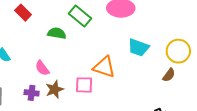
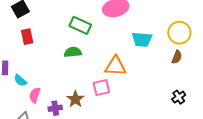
red rectangle: (23, 13) -> (27, 37), turned 49
green semicircle: (57, 33) -> (73, 52), moved
pink semicircle: (42, 68) -> (35, 95), moved, turned 70

